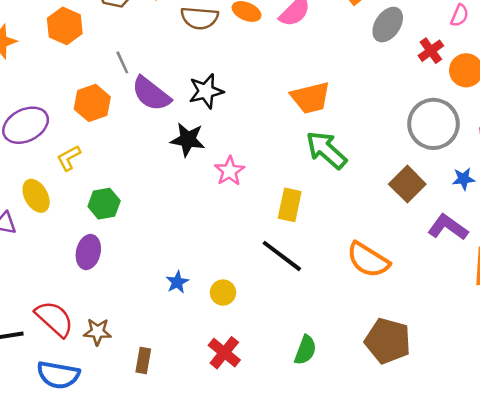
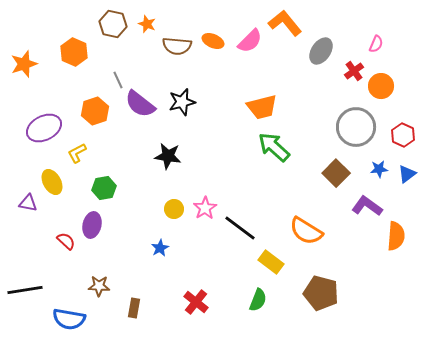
black star: (188, 140) -> (168, 156), moved
pink star: (230, 171) -> (205, 208), moved
yellow rectangle: (290, 205) -> (271, 262), moved, turned -65
yellow circle: (223, 293) -> (174, 209), moved
red semicircle: (54, 319) -> (66, 241), moved, size x0.6

